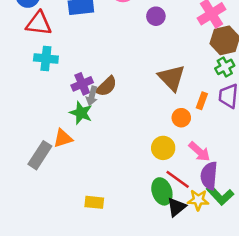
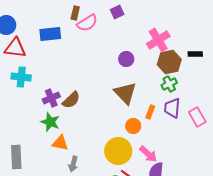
purple circle: (156, 16) -> (126, 59), moved
gray arrow: (92, 96) -> (73, 164), moved
orange triangle: (63, 138) -> (60, 143), moved, turned 30
yellow circle: (163, 148) -> (118, 151), size x1.4
gray rectangle: (40, 155) -> (16, 157), turned -35

